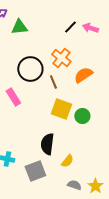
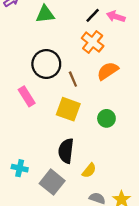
green triangle: (19, 27) -> (45, 14), moved
orange cross: (61, 58) -> (93, 42), moved
yellow square: (61, 109) -> (68, 109), moved
gray square: (35, 171) -> (52, 182), turned -30

